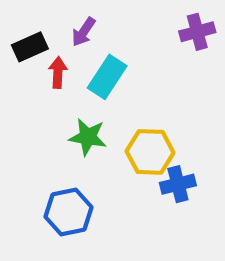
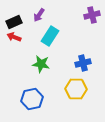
red arrow: (58, 73) -> (14, 37), moved, turned -72
yellow hexagon: (150, 152) -> (76, 89), moved
blue cross: (178, 184) -> (83, 63), moved

